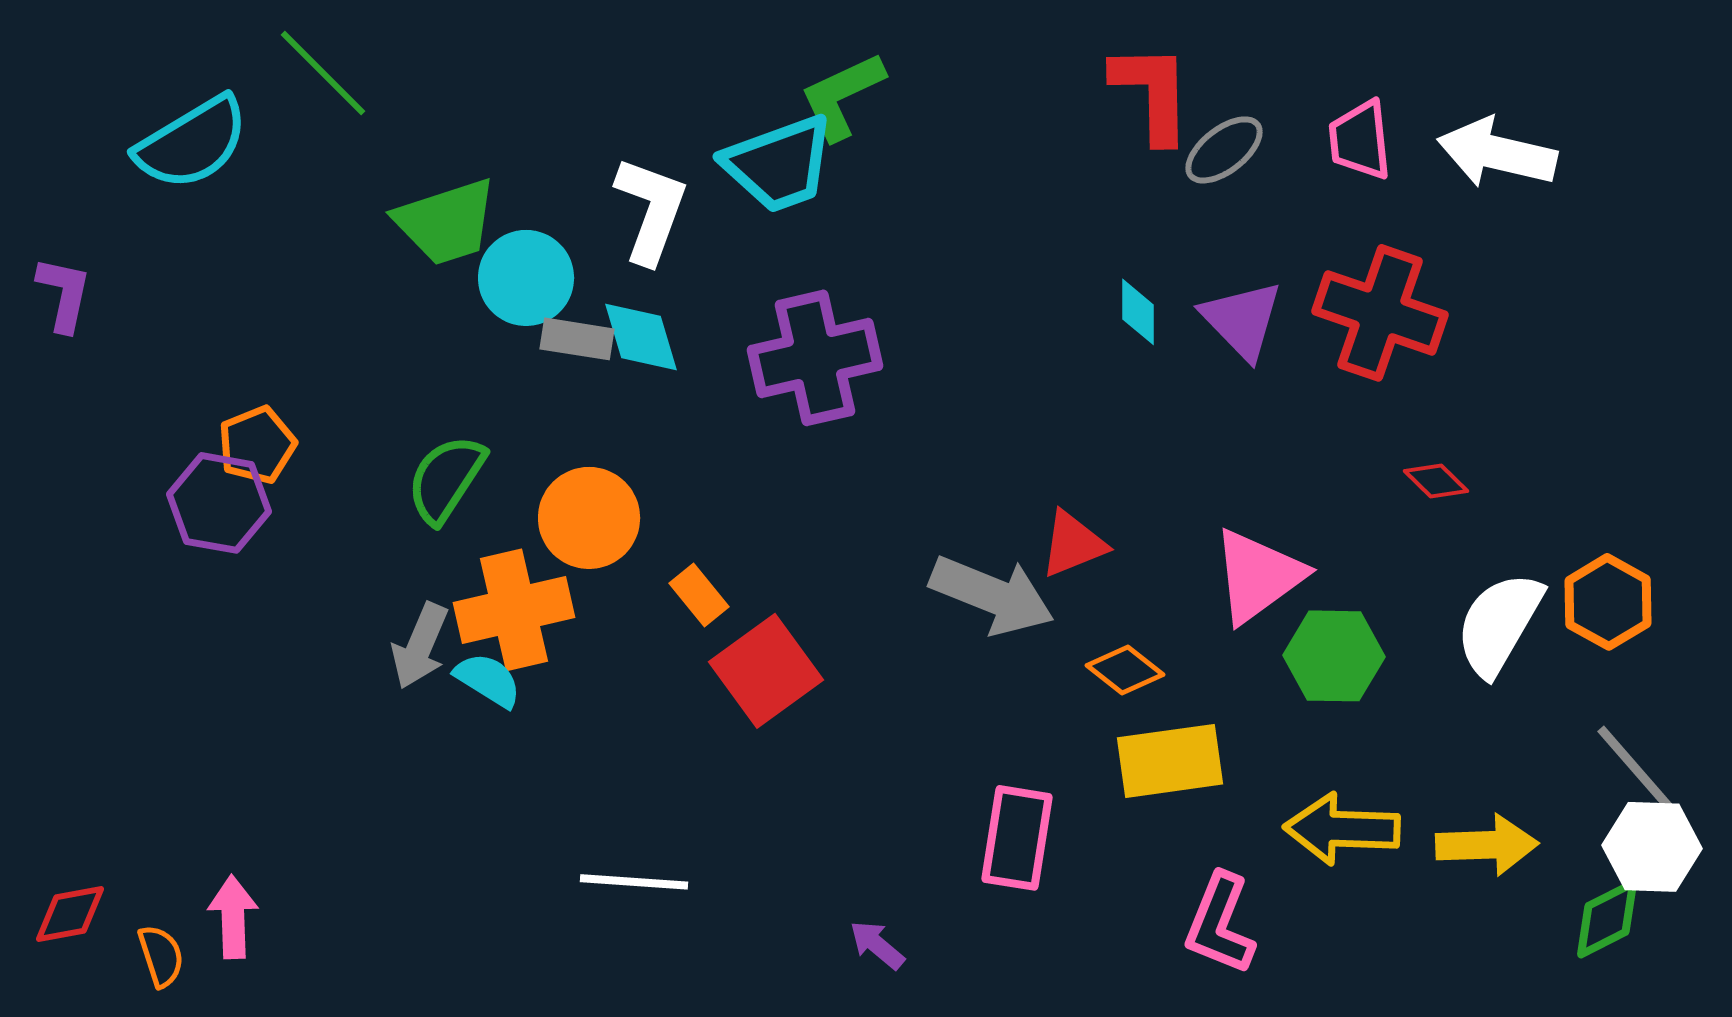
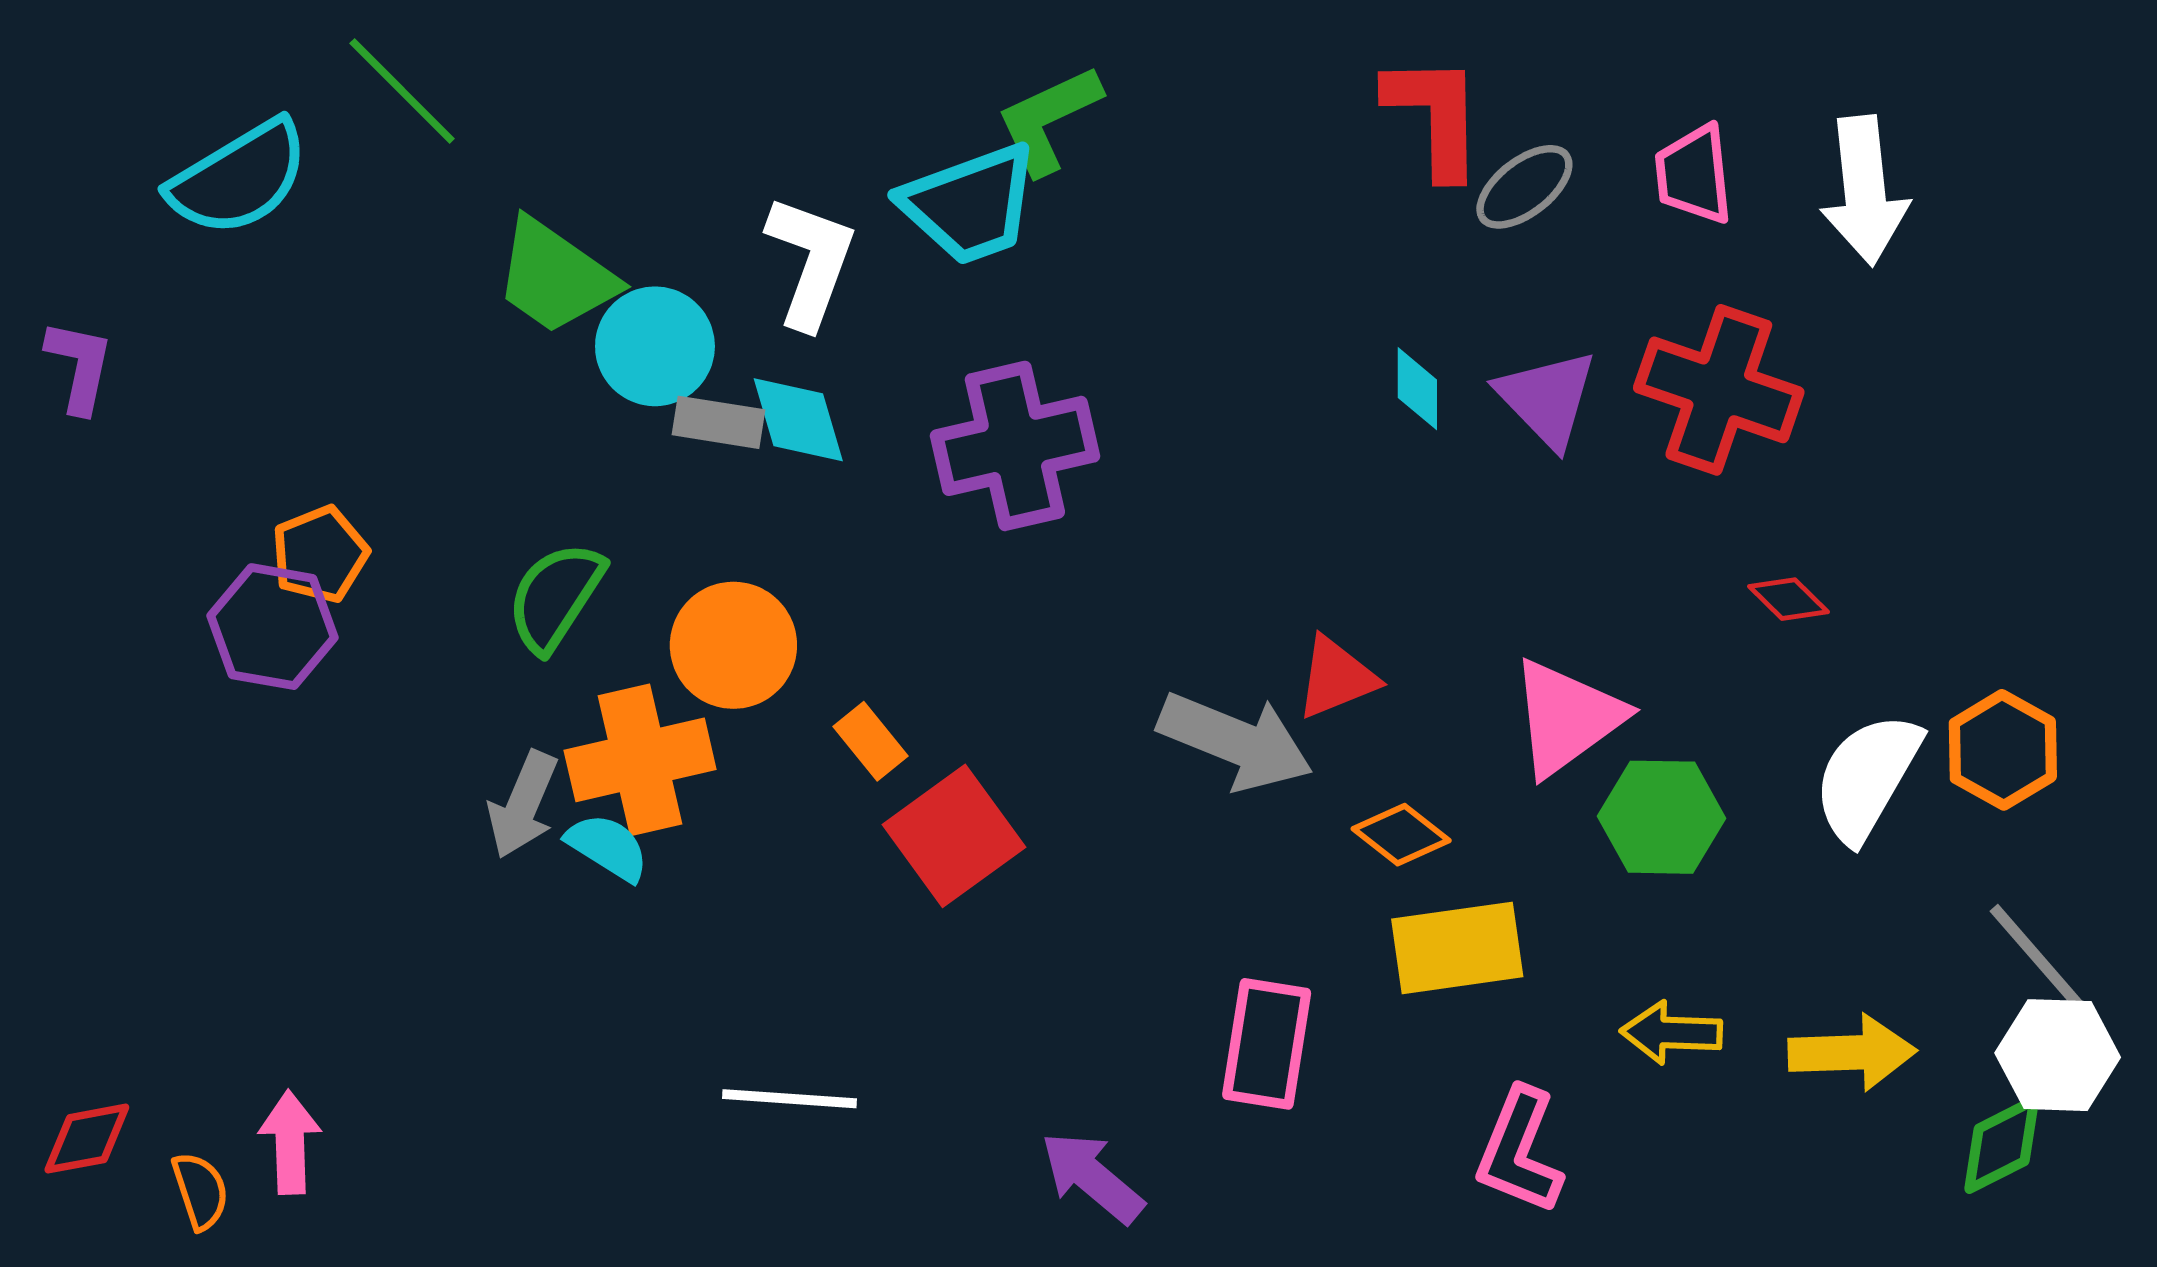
white arrow: (1497, 153) -> (1865, 191), turned -109
green trapezoid: (446, 222) -> (555, 277), turned 53
yellow arrow: (1342, 829) -> (1671, 1033), size x0.7
purple arrow: (877, 945) -> (1092, 1177), size x1.5

